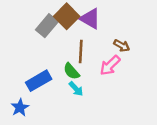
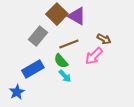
gray rectangle: (47, 26) -> (38, 36), moved
brown line: (81, 51) -> (69, 44), turned 66

